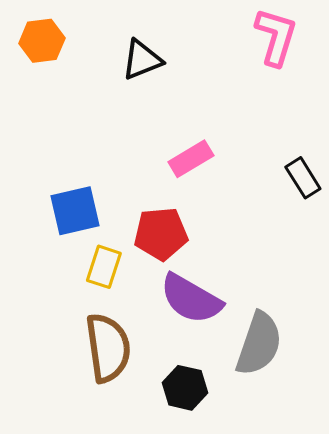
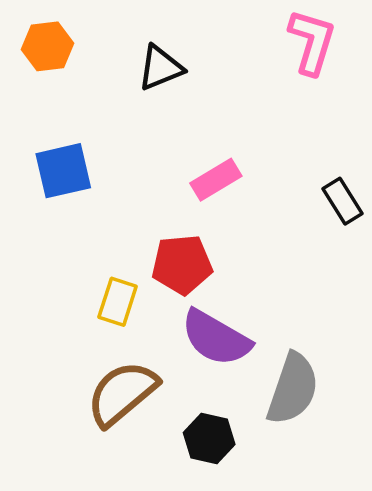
blue square: (75, 211) -> (63, 171), moved
brown semicircle: (108, 348) -> (122, 393), turned -122

